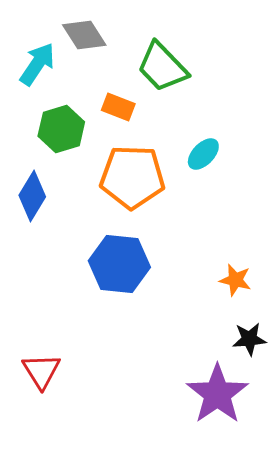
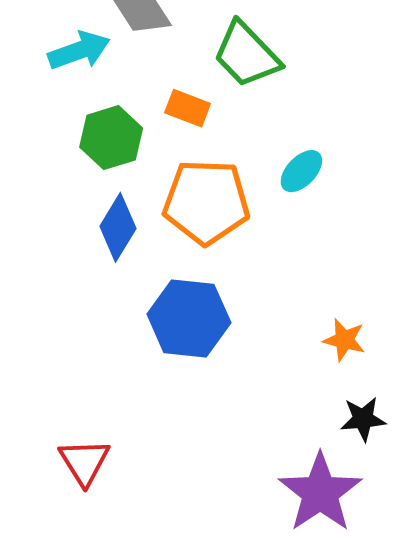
cyan arrow: (37, 64) -> (79, 51), turned 36
blue diamond: (32, 196) -> (118, 227), moved

